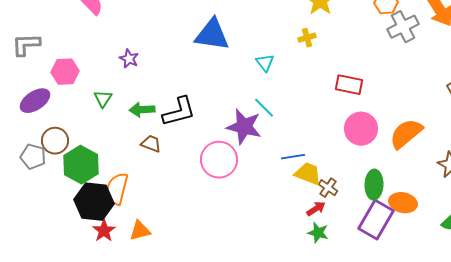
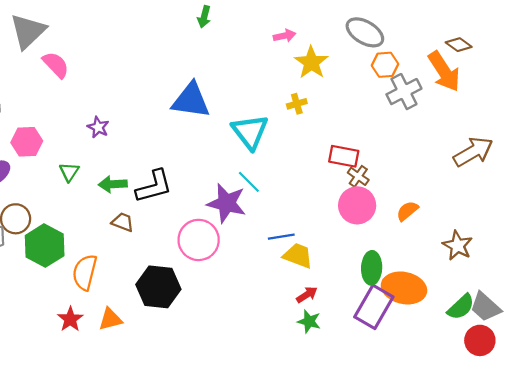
cyan triangle: (265, 63) -> (250, 132), size x1.8
orange semicircle: (406, 134) -> (407, 211), size x0.6
brown cross: (328, 188) -> (358, 176), moved
black hexagon: (94, 202) -> (158, 287), moved
orange ellipse: (403, 203) -> (404, 288), size x1.4

